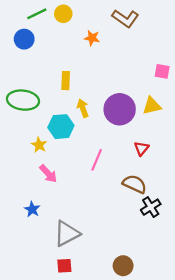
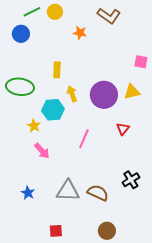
brown semicircle: (135, 184) -> (98, 193), moved
blue star: (32, 209) -> (28, 193), moved
gray triangle: (67, 234) -> (68, 191), moved, turned 30

